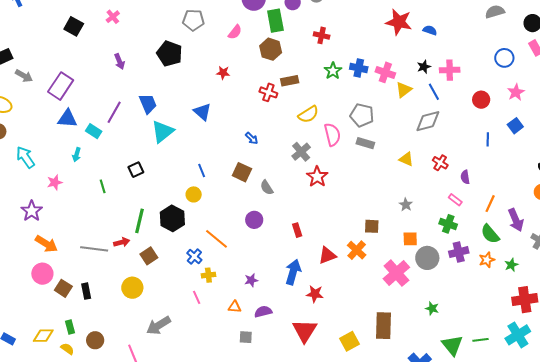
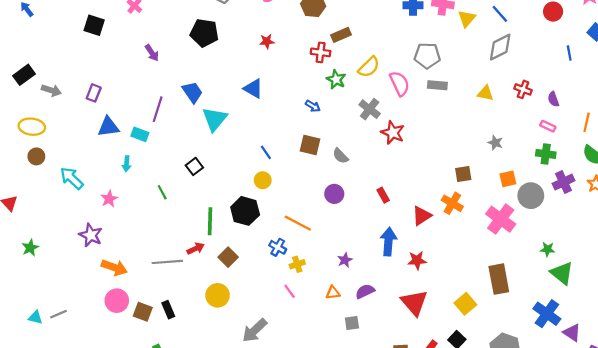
green star: (333, 71) -> (336, 79), moved
purple rectangle: (61, 86) -> (94, 93), size x0.6
green triangle: (452, 345) -> (562, 273), moved

